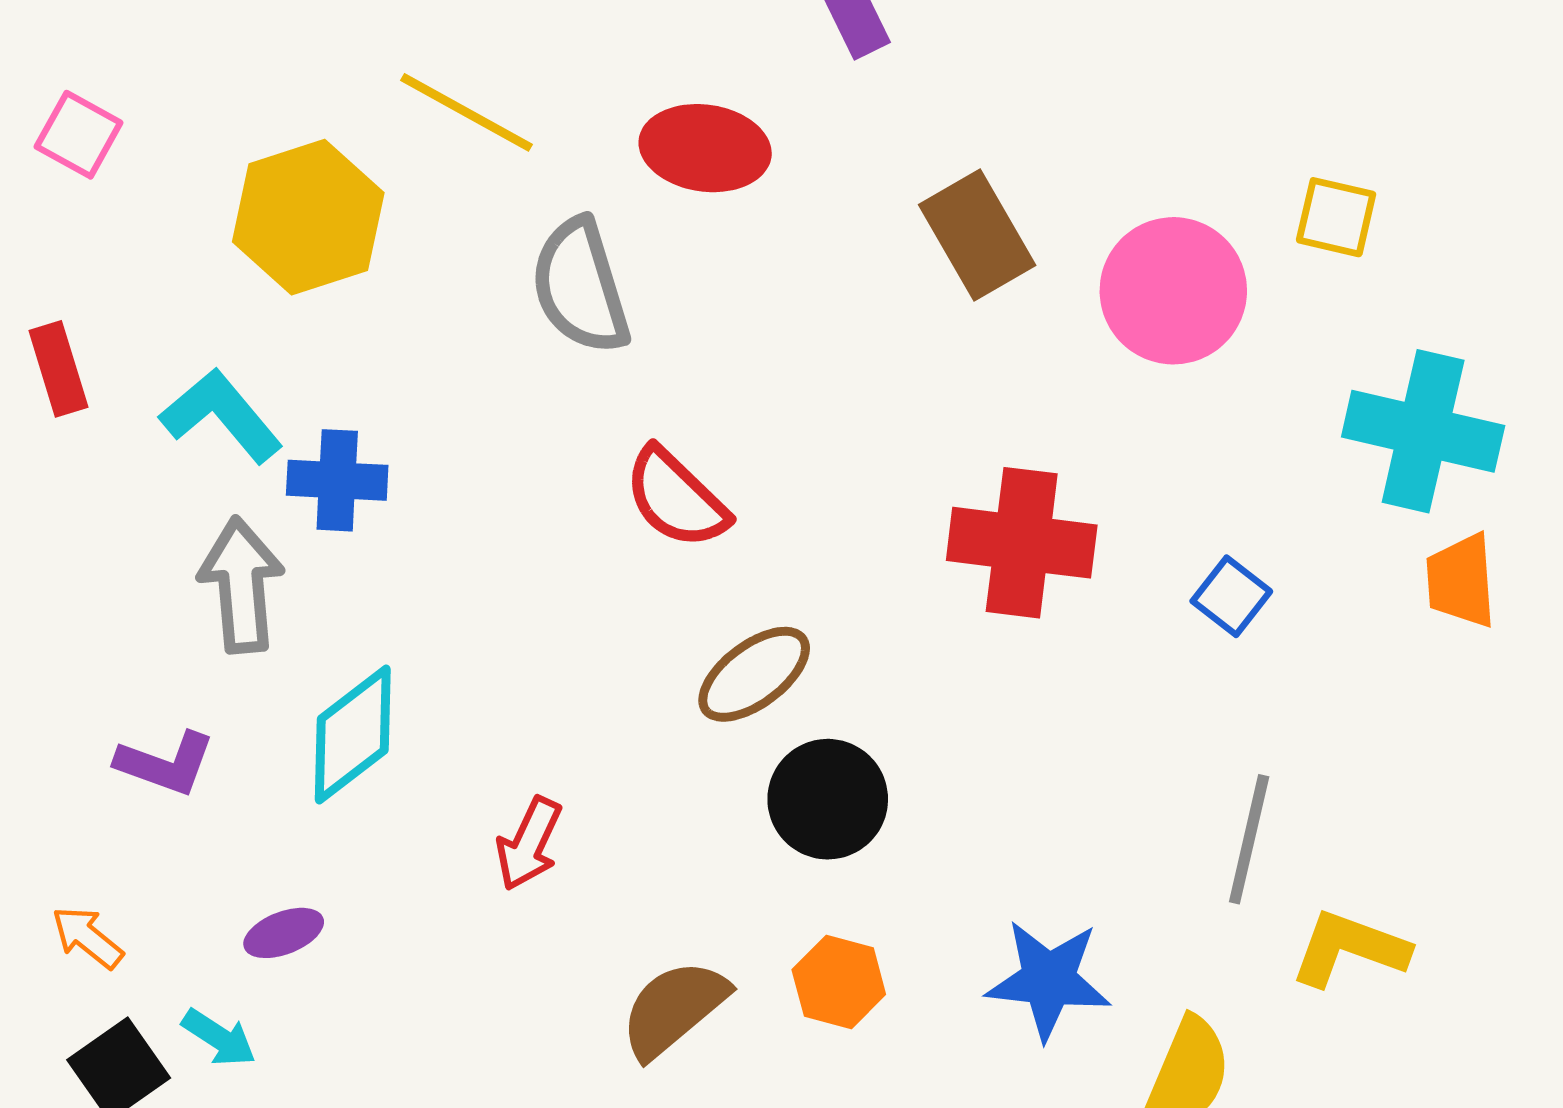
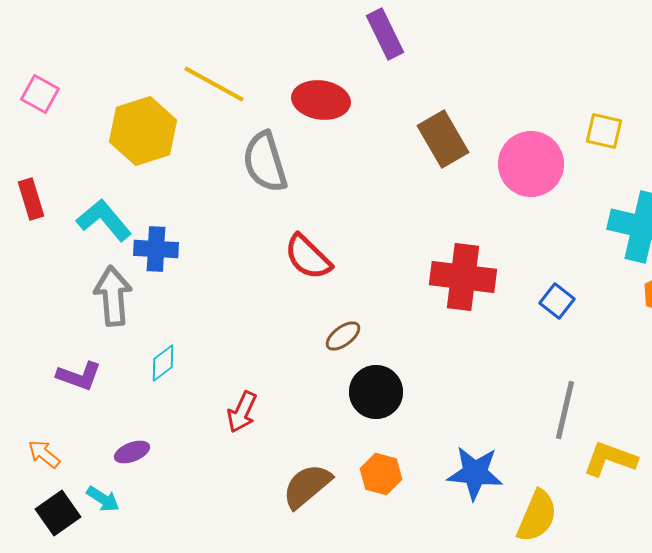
brown ellipse: (754, 674) -> (343, 336), size x0.7
cyan diamond: (353, 734) -> (163, 363), size x0.6

